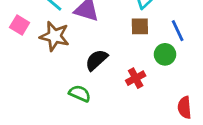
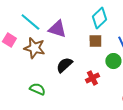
green semicircle: (80, 93) -> (37, 89), moved

